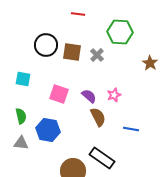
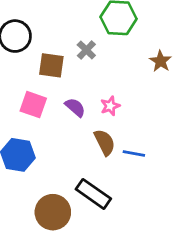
brown square: (72, 52) -> (51, 65), moved
brown semicircle: (98, 117) -> (105, 142), moved

